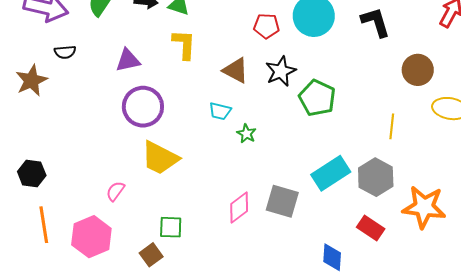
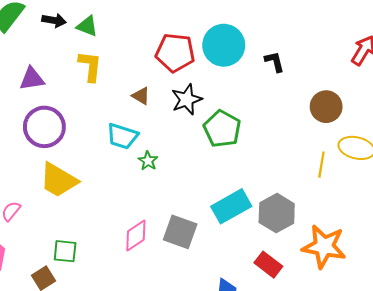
black L-shape: (376, 22) -> (275, 62), moved, size x0.7
red pentagon: (267, 26) -> (175, 53), size x1.5
brown triangle: (236, 70) -> (141, 96), size x0.7
cyan trapezoid: (220, 111) -> (122, 136), size x1.4
yellow line: (392, 126) -> (321, 165), moved

